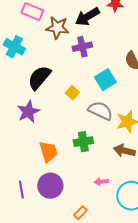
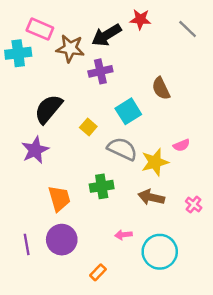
cyan cross: (14, 47) -> (18, 53), moved, turned -35

